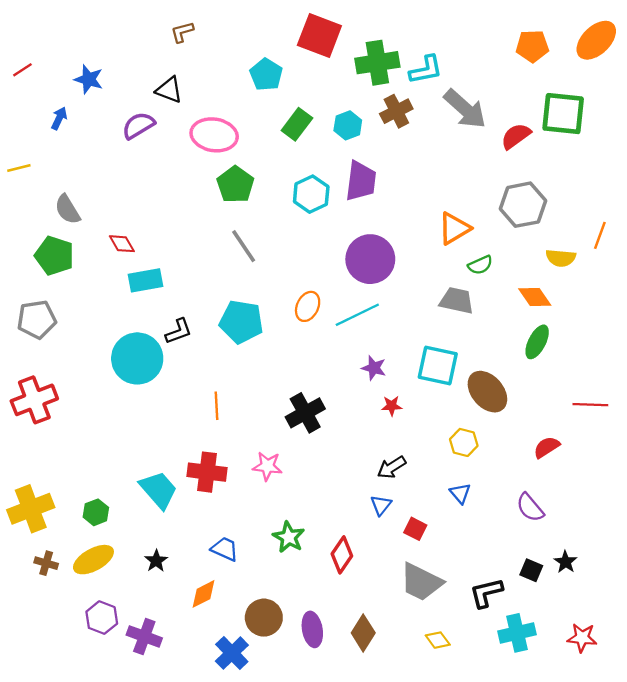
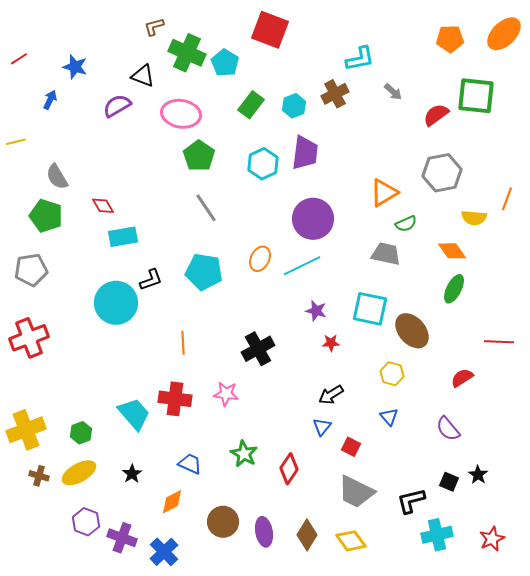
green cross: (377, 63) -> (187, 53), moved, turned 33
gray arrow: (465, 109) -> (393, 92), size x0.5
red star: (582, 638) -> (492, 539), turned -30
yellow diamond: (438, 640) -> (351, 541), moved, size x1.4
blue cross: (232, 653) -> (164, 552), moved

